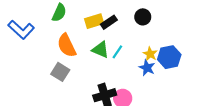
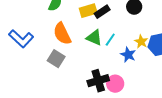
blue L-shape: (21, 30) -> (21, 39), moved
blue star: (147, 68) -> (128, 55), moved

